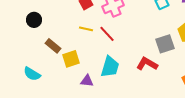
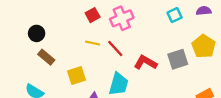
brown rectangle: (53, 46) -> (46, 57), moved
red L-shape: (147, 64) -> (145, 63), moved

